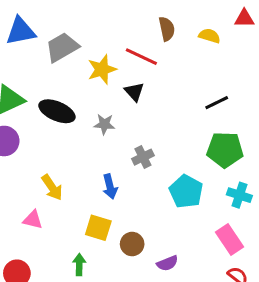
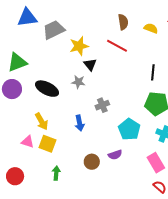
red line: (141, 57) -> (117, 46), moved
black triangle: (134, 92) -> (90, 65), moved
black line: (217, 103) -> (153, 72), turned -63
black ellipse: (57, 111) -> (47, 89), moved
yellow square: (98, 228) -> (48, 144), moved
purple semicircle: (167, 263) -> (115, 155), moved

